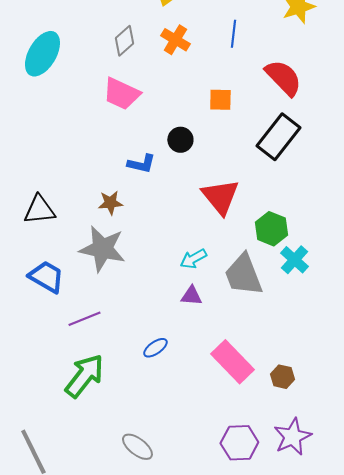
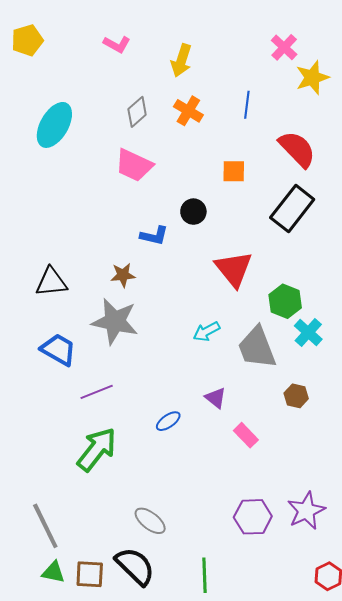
purple triangle: (191, 296) -> (216, 398), moved, turned 35
pink rectangle: (232, 362) -> (246, 435), size x0.6
brown hexagon: (282, 377) -> (296, 396), moved

